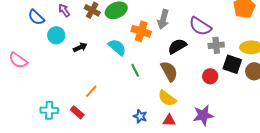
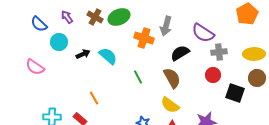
cyan semicircle: (117, 47) -> (108, 56), moved
pink semicircle: (18, 60) -> (35, 67), moved
black square: (232, 64) -> (235, 93), moved
red circle: (210, 76) -> (213, 75), moved
orange line: (91, 91) -> (94, 98), turned -72

